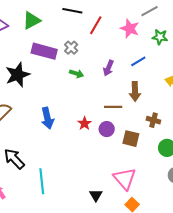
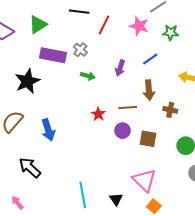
blue arrow: (47, 118) -> (48, 130), moved
brown cross: (153, 120) -> (170, 110), moved
red star: (85, 123) -> (98, 114), moved
cyan line: (42, 181) -> (83, 195), moved

